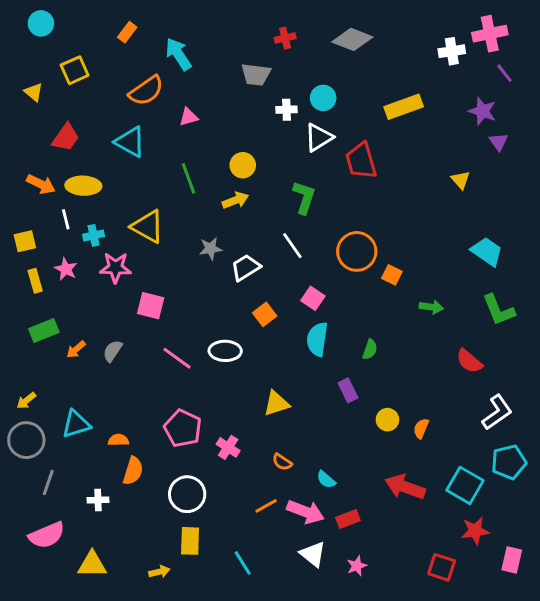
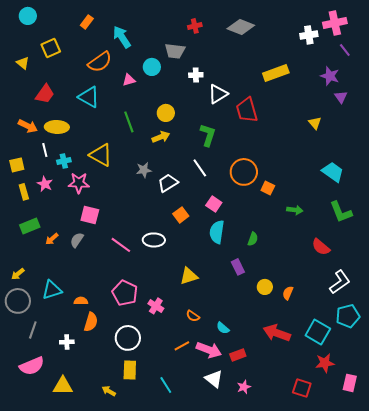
cyan circle: (323, 98) -> (152, 67), moved
pink square: (151, 306) -> (90, 215), moved
yellow arrow: (159, 572) -> (109, 391), turned -136

